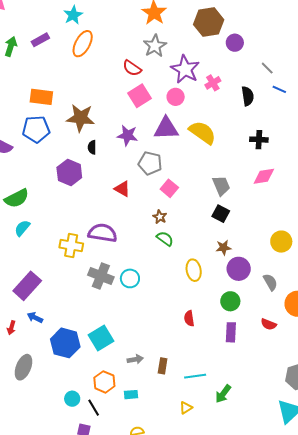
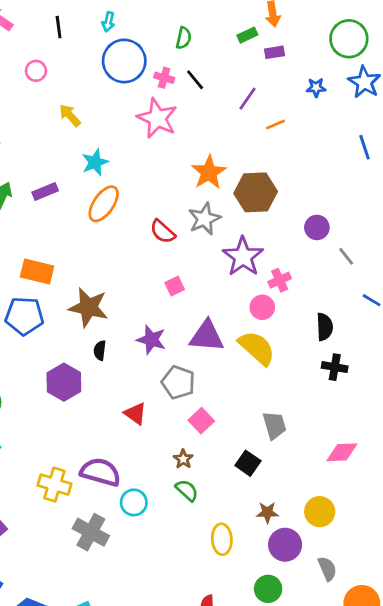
brown hexagon: (209, 22) -> (256, 192), moved
red semicircle: (132, 68) -> (163, 232), moved
gray line: (267, 68) -> (346, 256), moved
pink square: (139, 96) -> (175, 286), size x0.6
black semicircle: (248, 96) -> (325, 327), moved
pink circle: (176, 97) -> (262, 307), moved
pink diamond: (264, 176) -> (342, 452), moved
black square: (221, 214) -> (248, 463), moved
yellow circle: (281, 242) -> (320, 512), moved
cyan circle: (130, 278) -> (134, 502), moved

